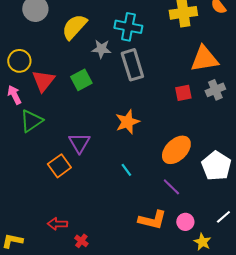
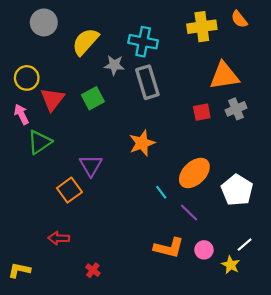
cyan line: (126, 170) -> (161, 192), moved
red arrow: (57, 224) -> (59, 238), moved
yellow star: (202, 242) -> (231, 265), moved

